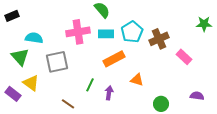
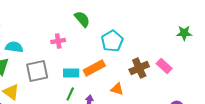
pink cross: (78, 32) -> (58, 41), size x0.6
cyan rectangle: (106, 34) -> (71, 73), moved
brown cross: (159, 39) -> (139, 68), moved

